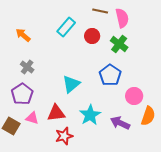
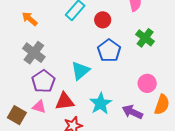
green cross: (119, 44) -> (145, 38), moved
gray cross: (27, 67) -> (34, 53), size x1.5
blue pentagon: (110, 75) -> (109, 51), moved
purple pentagon: (22, 94) -> (43, 81), moved

